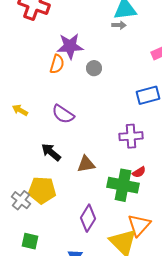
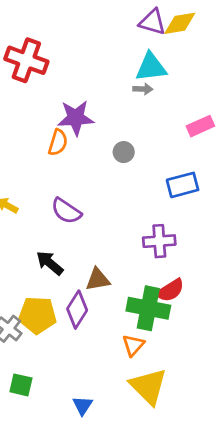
gray circle: (94, 68) -> (124, 152), moved
red semicircle: (139, 172) -> (170, 290), size x1.5
purple diamond: (88, 218) -> (77, 310), moved
orange triangle: (139, 225) -> (133, 345), moved, size x0.7

